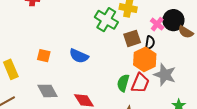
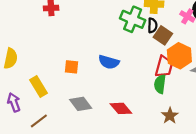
brown square: (132, 38) -> (163, 35), turned -30
black semicircle: (150, 43) -> (152, 25), moved
red trapezoid: (140, 83) -> (164, 67), moved

